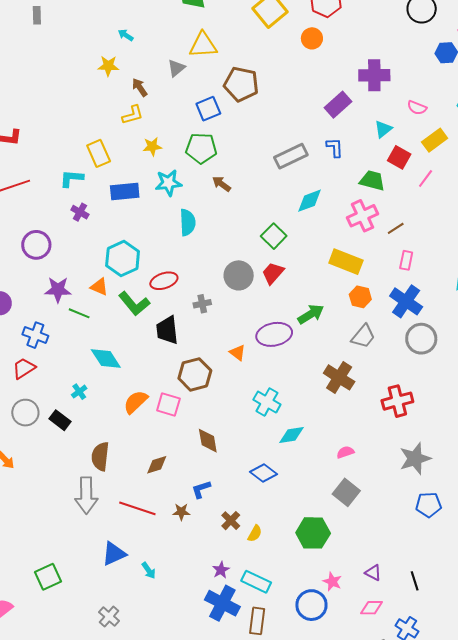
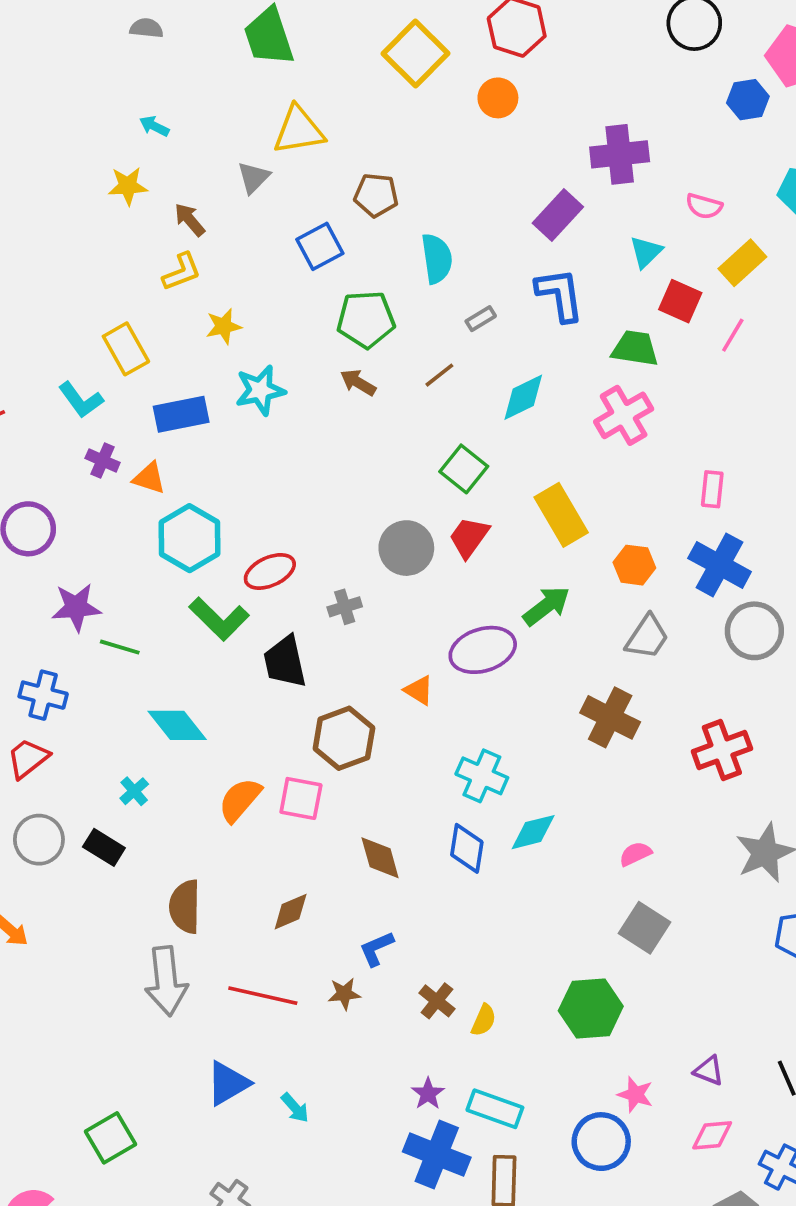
brown pentagon: (241, 84) -> (376, 195), size x0.7
blue L-shape: (335, 147) -> (560, 295), size x1.5
green pentagon: (201, 148) -> (366, 319), moved
gray rectangle: (291, 156) -> (481, 319), size x0.5
cyan L-shape: (72, 178) -> (81, 400), turned -125
cyan semicircle: (187, 222) -> (437, 259), moved
brown line: (396, 228) -> (439, 375), moved
yellow rectangle: (346, 262) -> (561, 515), moved, turned 44
orange triangle: (99, 287) -> (149, 478), moved
blue diamond: (263, 473) -> (467, 848), moved, turned 68

